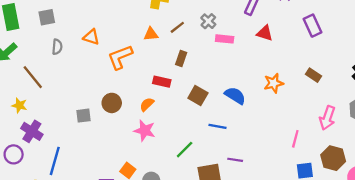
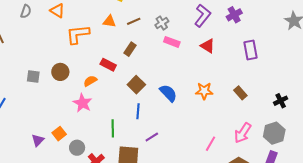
blue line: (218, 126) -> (138, 111), moved, turned 70
green line: (185, 150) -> (113, 128), turned -60
purple line: (235, 160) -> (152, 137), moved, turned -56

